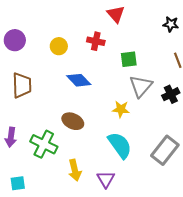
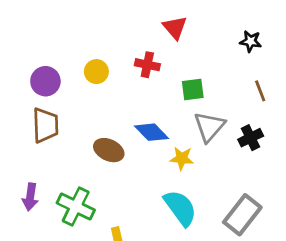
purple circle: (15, 40) -> (45, 81), moved
blue diamond: (79, 80) -> (151, 132), moved
brown ellipse: (73, 121) -> (109, 150), moved

